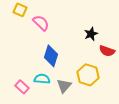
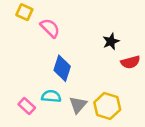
red semicircle: (107, 51) -> (130, 62), turned -35
yellow hexagon: (88, 75) -> (107, 106), moved

